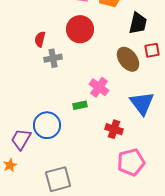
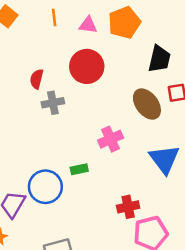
pink cross: (99, 87) -> (111, 139), turned 30
green rectangle: (80, 105) -> (79, 169), moved
red cross: (114, 129) -> (128, 207), moved, turned -30

